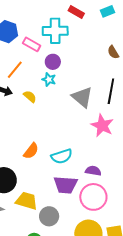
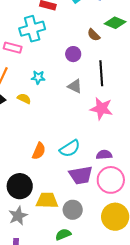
purple circle: (53, 62) -> (73, 54), moved
gray triangle: (82, 97) -> (75, 86), size x0.7

